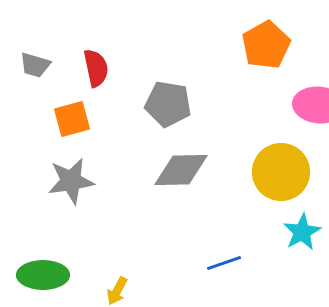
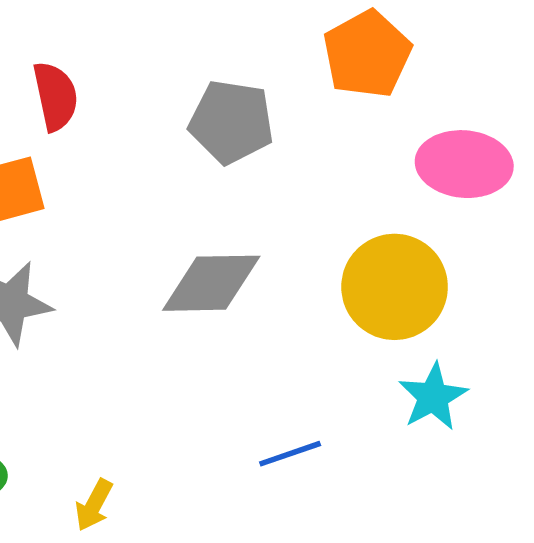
gray pentagon: (168, 104) -> (231, 122), moved

